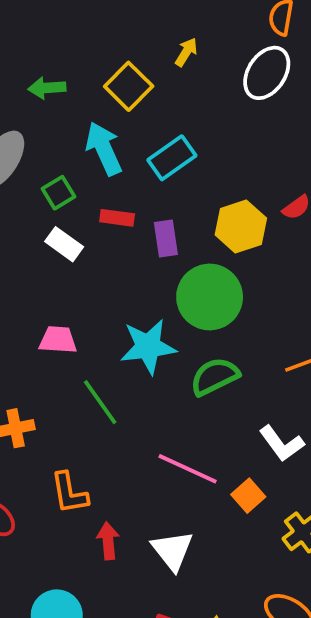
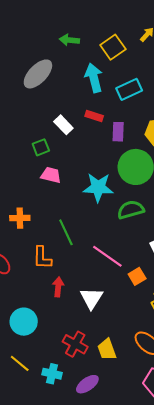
green square: (58, 193) -> (41, 147), moved
green line: (100, 402) -> (66, 232), moved

